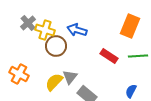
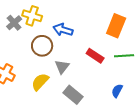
yellow cross: (45, 30) -> (32, 16), moved
gray triangle: (70, 77) -> (62, 67), moved

